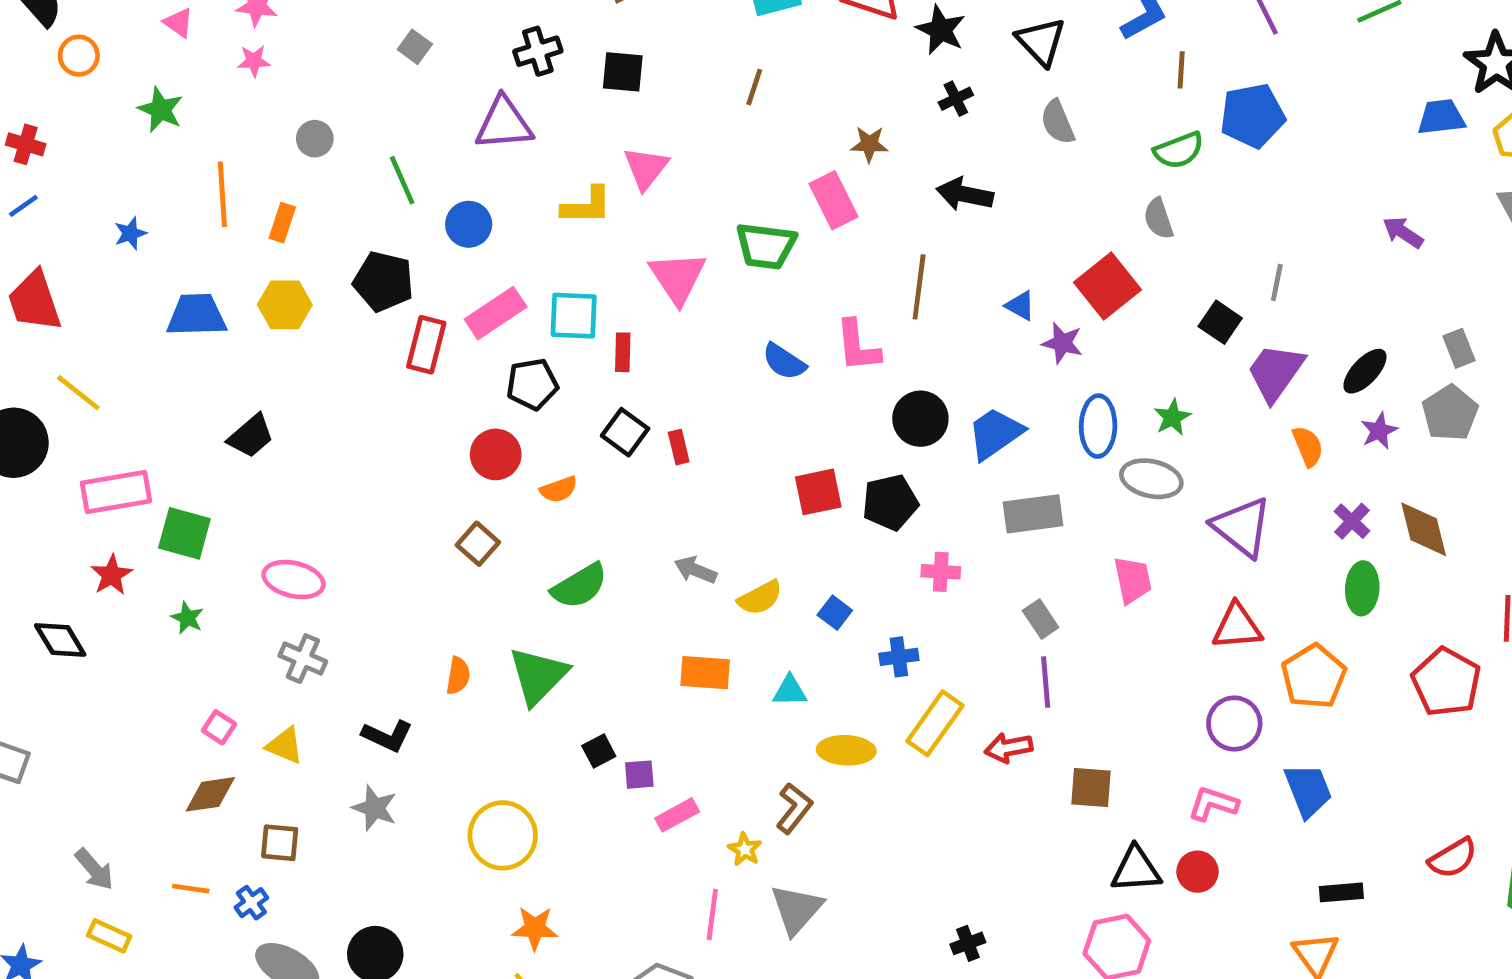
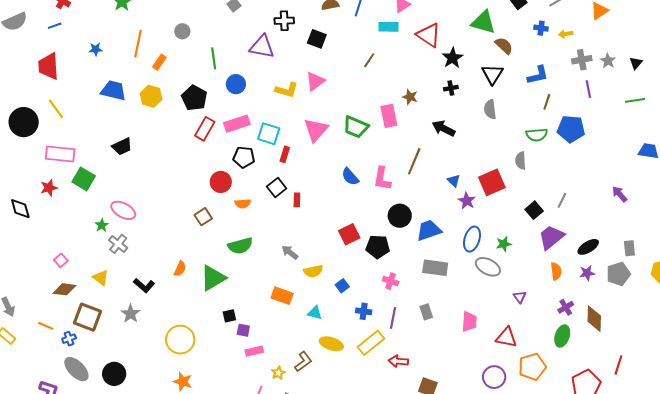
red square: (818, 492) -> (349, 234), turned -30
purple triangle: (1242, 527) -> (520, 297), size x0.5
pink trapezoid: (1133, 580) -> (469, 322), moved
green star: (187, 618) -> (102, 225), moved
purple line: (1046, 682) -> (393, 318), moved
pink square: (219, 727) -> (61, 260), moved
brown square: (280, 843) -> (88, 317), size x1.6

